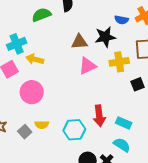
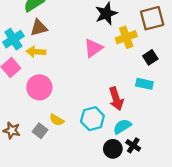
brown triangle: (79, 42) -> (39, 28), moved
cyan rectangle: (124, 123) -> (144, 84), moved
yellow semicircle: (42, 125) -> (57, 120), turned 40
cyan semicircle: (122, 145) -> (122, 127), moved, turned -54

